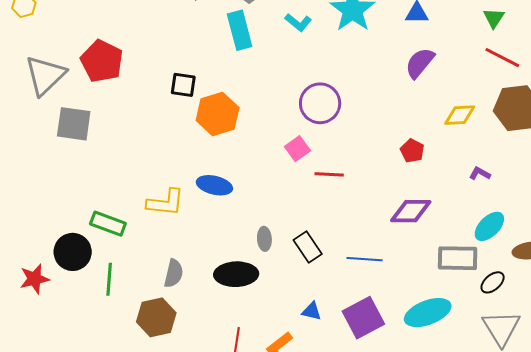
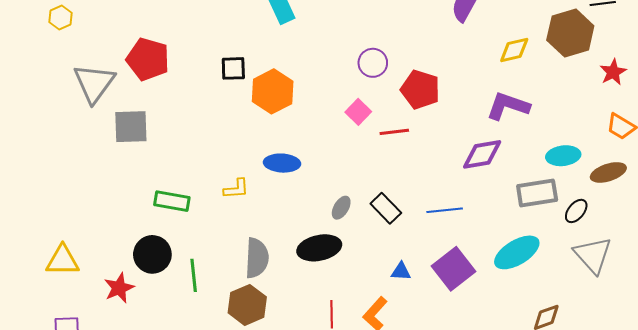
purple circle: (320, 103) -> (373, 63), size x0.7
red pentagon: (412, 151) -> (420, 90), moved, size x1.6
purple L-shape: (480, 174) -> (508, 106), moved, size x2.0
yellow L-shape: (166, 203) -> (236, 189), size x0.7
green rectangle: (108, 224) -> (172, 201), moved
cyan ellipse: (489, 226) -> (563, 156), turned 48
gray ellipse: (264, 239) -> (341, 208), turned 45
gray semicircle: (174, 273) -> (257, 258), size x1.4

